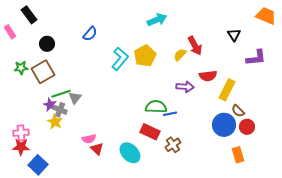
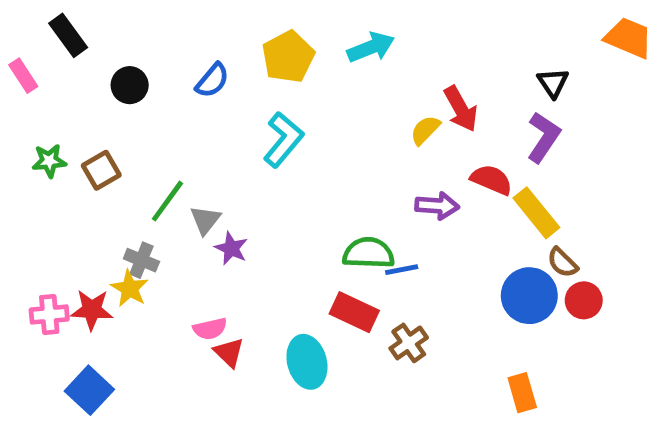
black circle: (47, 44) -> (130, 85), moved
yellow pentagon: (145, 56) -> (288, 57), moved
purple L-shape: (256, 58) -> (543, 137), moved, turned -50
brown square: (43, 72) -> (101, 170), size x0.7
red semicircle: (208, 76) -> (491, 180), turned -150
yellow rectangle: (227, 90) -> (536, 213), turned -65
green line: (61, 94) -> (167, 201), moved, turned -36
gray triangle: (75, 98) -> (205, 220), moved
purple star: (50, 105) -> (231, 248), moved
red star: (21, 147) -> (92, 310), moved
cyan ellipse: (130, 153) -> (307, 362), turned 30
orange rectangle: (238, 155) -> (522, 393), moved

